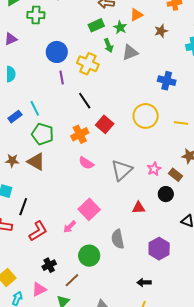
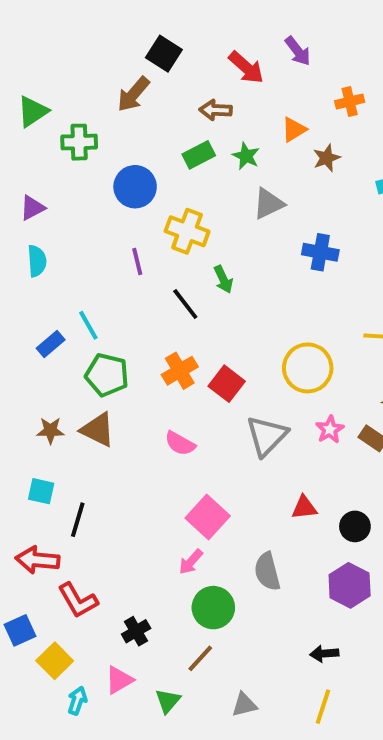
orange triangle: (136, 15) -> (294, 130), moved
purple triangle: (11, 39) -> (32, 208), moved
green arrow: (109, 45) -> (223, 279), moved
blue circle: (57, 52) -> (135, 187), moved
blue cross: (167, 81) -> (320, 252), moved
yellow circle: (146, 116) -> (308, 368), moved
red square: (105, 124) -> (227, 384), moved
pink semicircle: (86, 163) -> (180, 443), moved
black circle: (166, 194) -> (355, 526), moved
pink arrow: (70, 227) -> (191, 562), moved
red L-shape: (38, 231) -> (78, 600), moved, turned 95
brown line: (72, 280) -> (200, 658), moved

